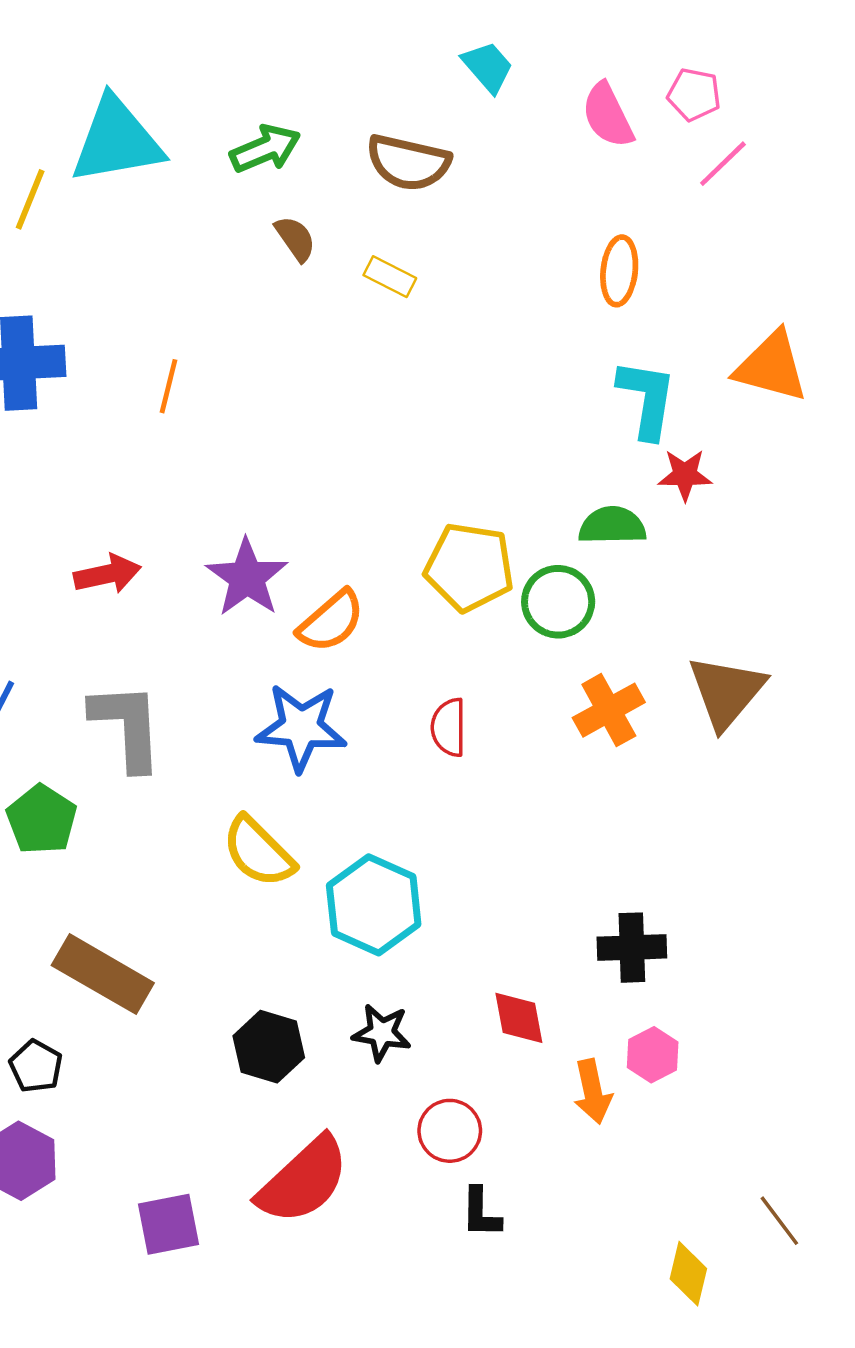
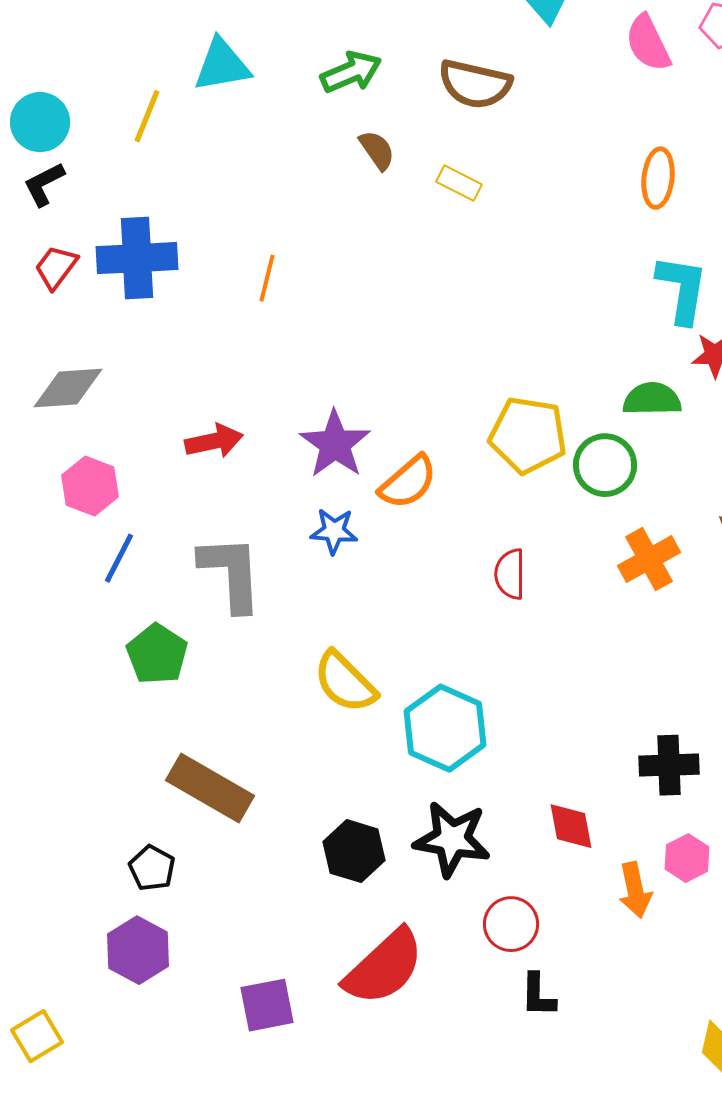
cyan triangle: (117, 141) -> (222, 65), size x0.7
blue star: (301, 727) -> (334, 531), moved, size x0.6
black star: (382, 1033) -> (452, 839), size x1.5

